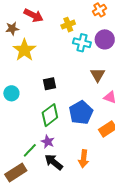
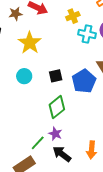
brown star: (12, 29) -> (16, 14), moved
cyan circle: (11, 93) -> (24, 76), moved
blue pentagon: (81, 113) -> (84, 81), moved

